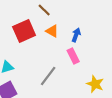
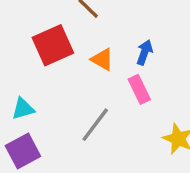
orange triangle: (52, 31) -> (102, 59), moved

